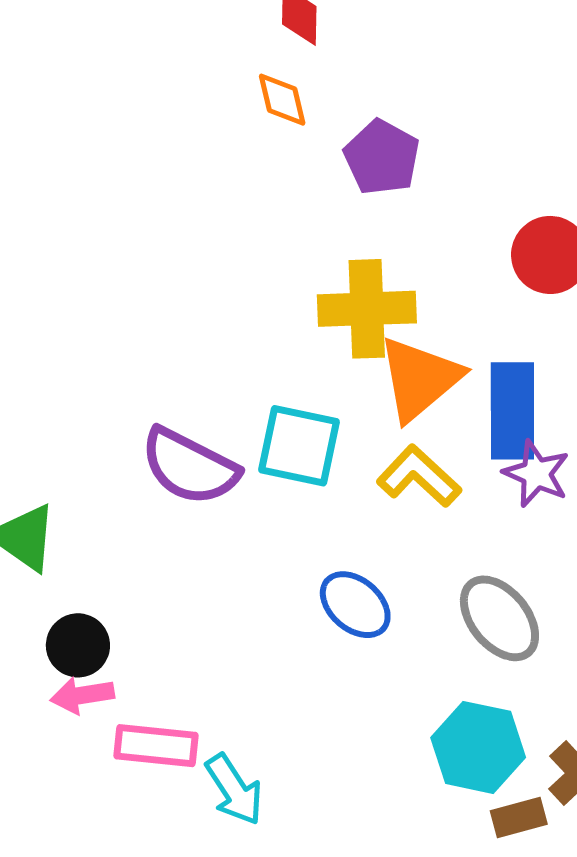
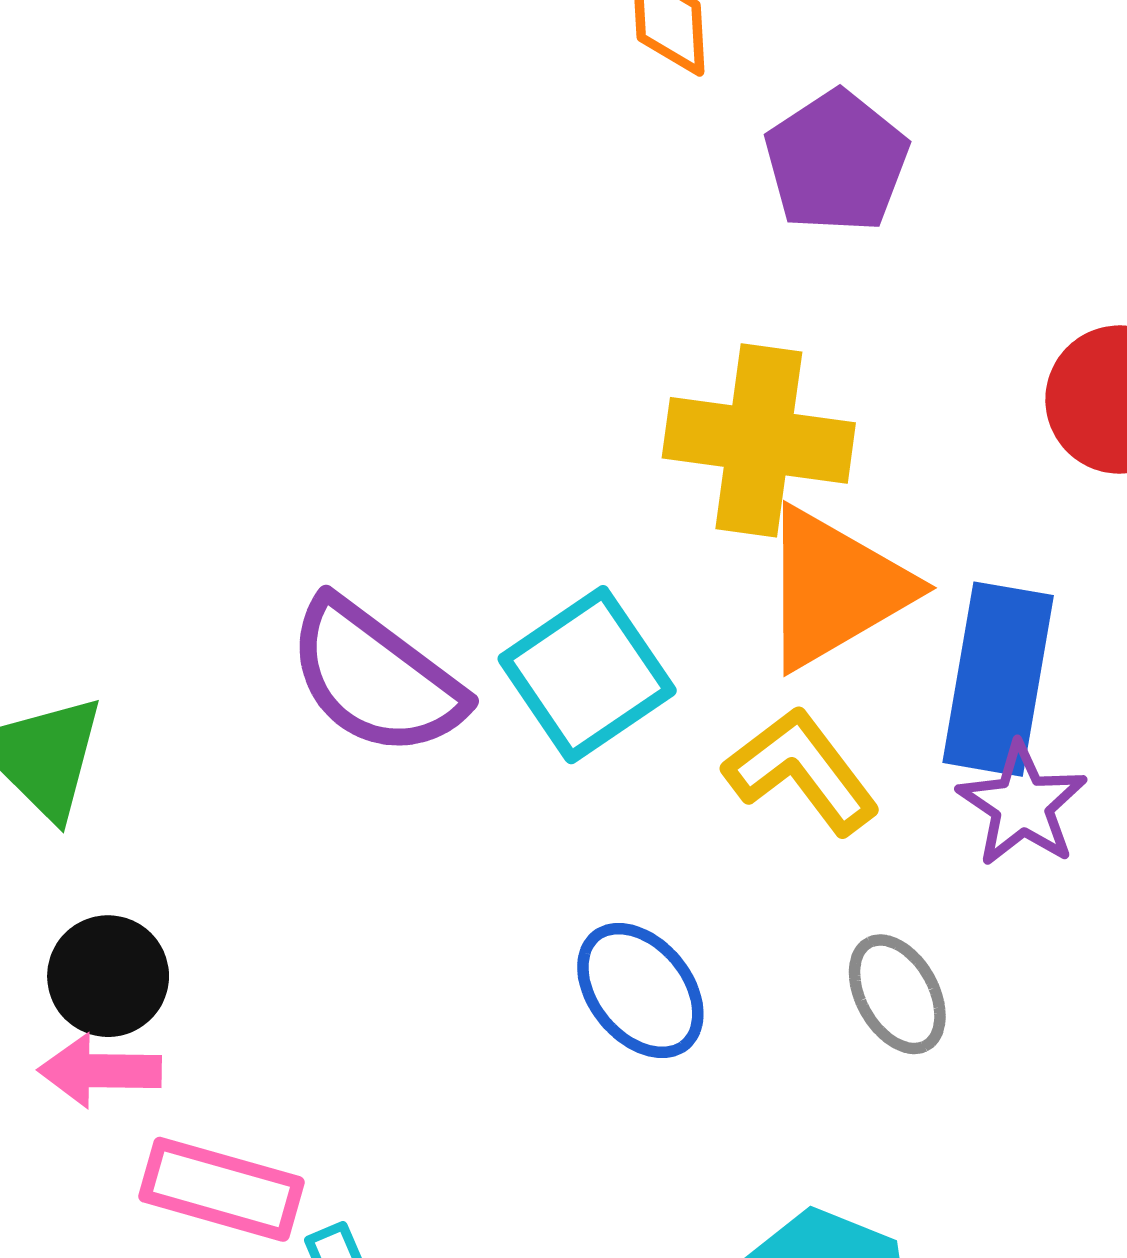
cyan square: (299, 446) -> (587, 675), turned 34
gray ellipse: (499, 618) -> (897, 994), moved, size x0.7

